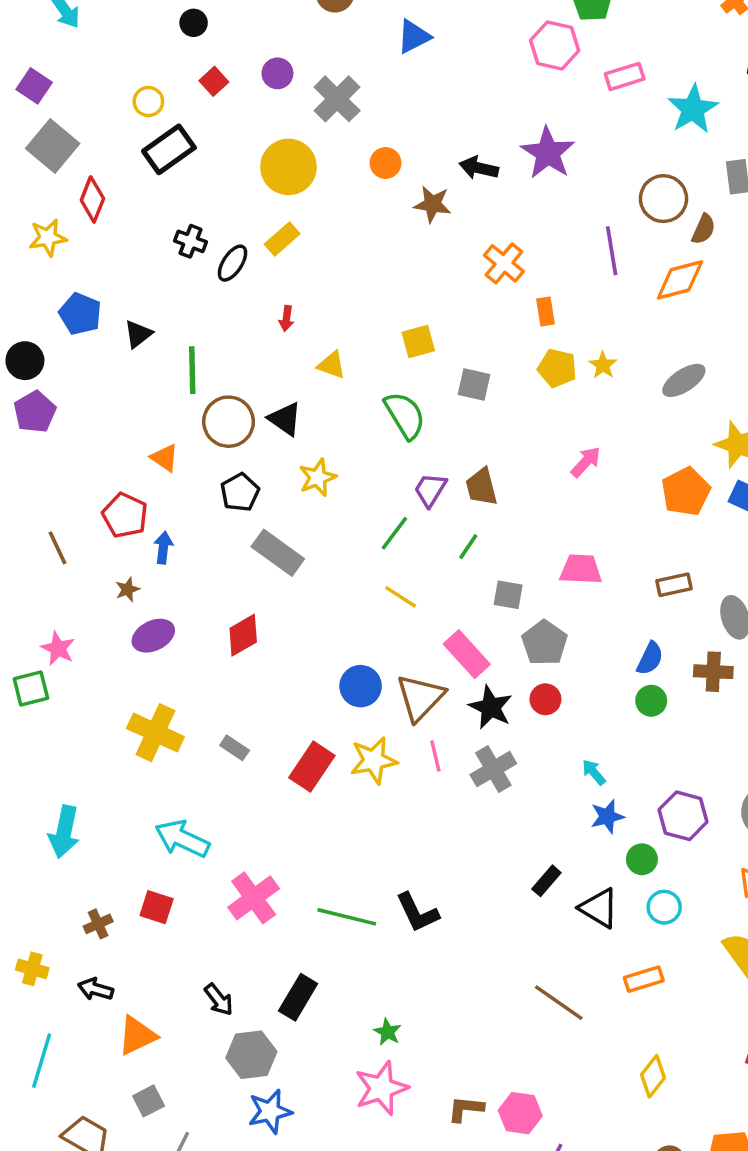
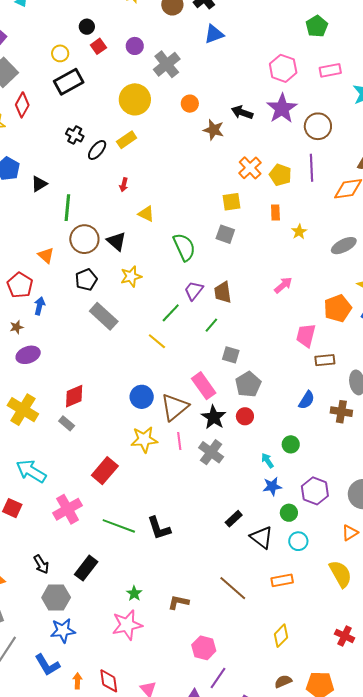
black circle: (194, 23) -> (87, 27), moved
pink hexagon: (555, 45) -> (283, 68), moved
brown circle: (663, 199) -> (318, 126), moved
orange rectangle: (546, 312) -> (275, 213), moved
yellow square: (418, 341) -> (231, 202), moved
yellow pentagon: (557, 368) -> (280, 175), moved
pink trapezoid: (581, 569) -> (306, 335), moved, turned -85
yellow line: (401, 597) -> (157, 341), moved
red diamond: (243, 635) -> (74, 396), moved
green circle: (651, 701) -> (291, 444), moved
red rectangle: (312, 767) -> (105, 471), moved
gray cross: (493, 769) -> (211, 452), turned -30
brown L-shape: (466, 1109) -> (178, 602), moved

